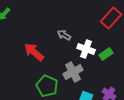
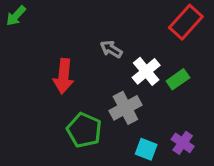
white cross: (86, 49) -> (146, 71), turned 30
red arrow: (34, 52) -> (64, 76), turned -125

